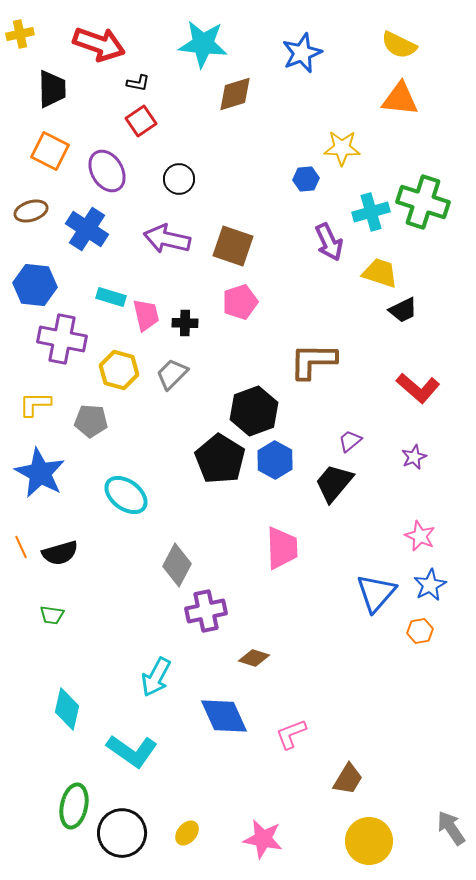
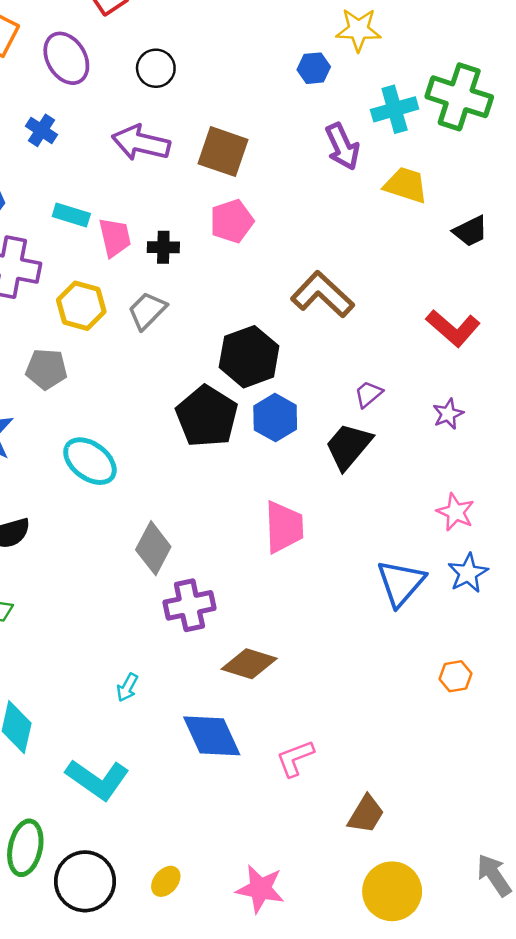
blue cross: (87, 229) -> (41, 130), size x0.6
black trapezoid: (403, 310) -> (470, 231), moved
brown L-shape: (313, 361) -> (322, 295), turned 42
orange hexagon: (420, 631) -> (455, 676), moved
brown diamond: (254, 658) -> (249, 664), size x1.4
cyan arrow: (156, 677) -> (127, 687), size x0.6

